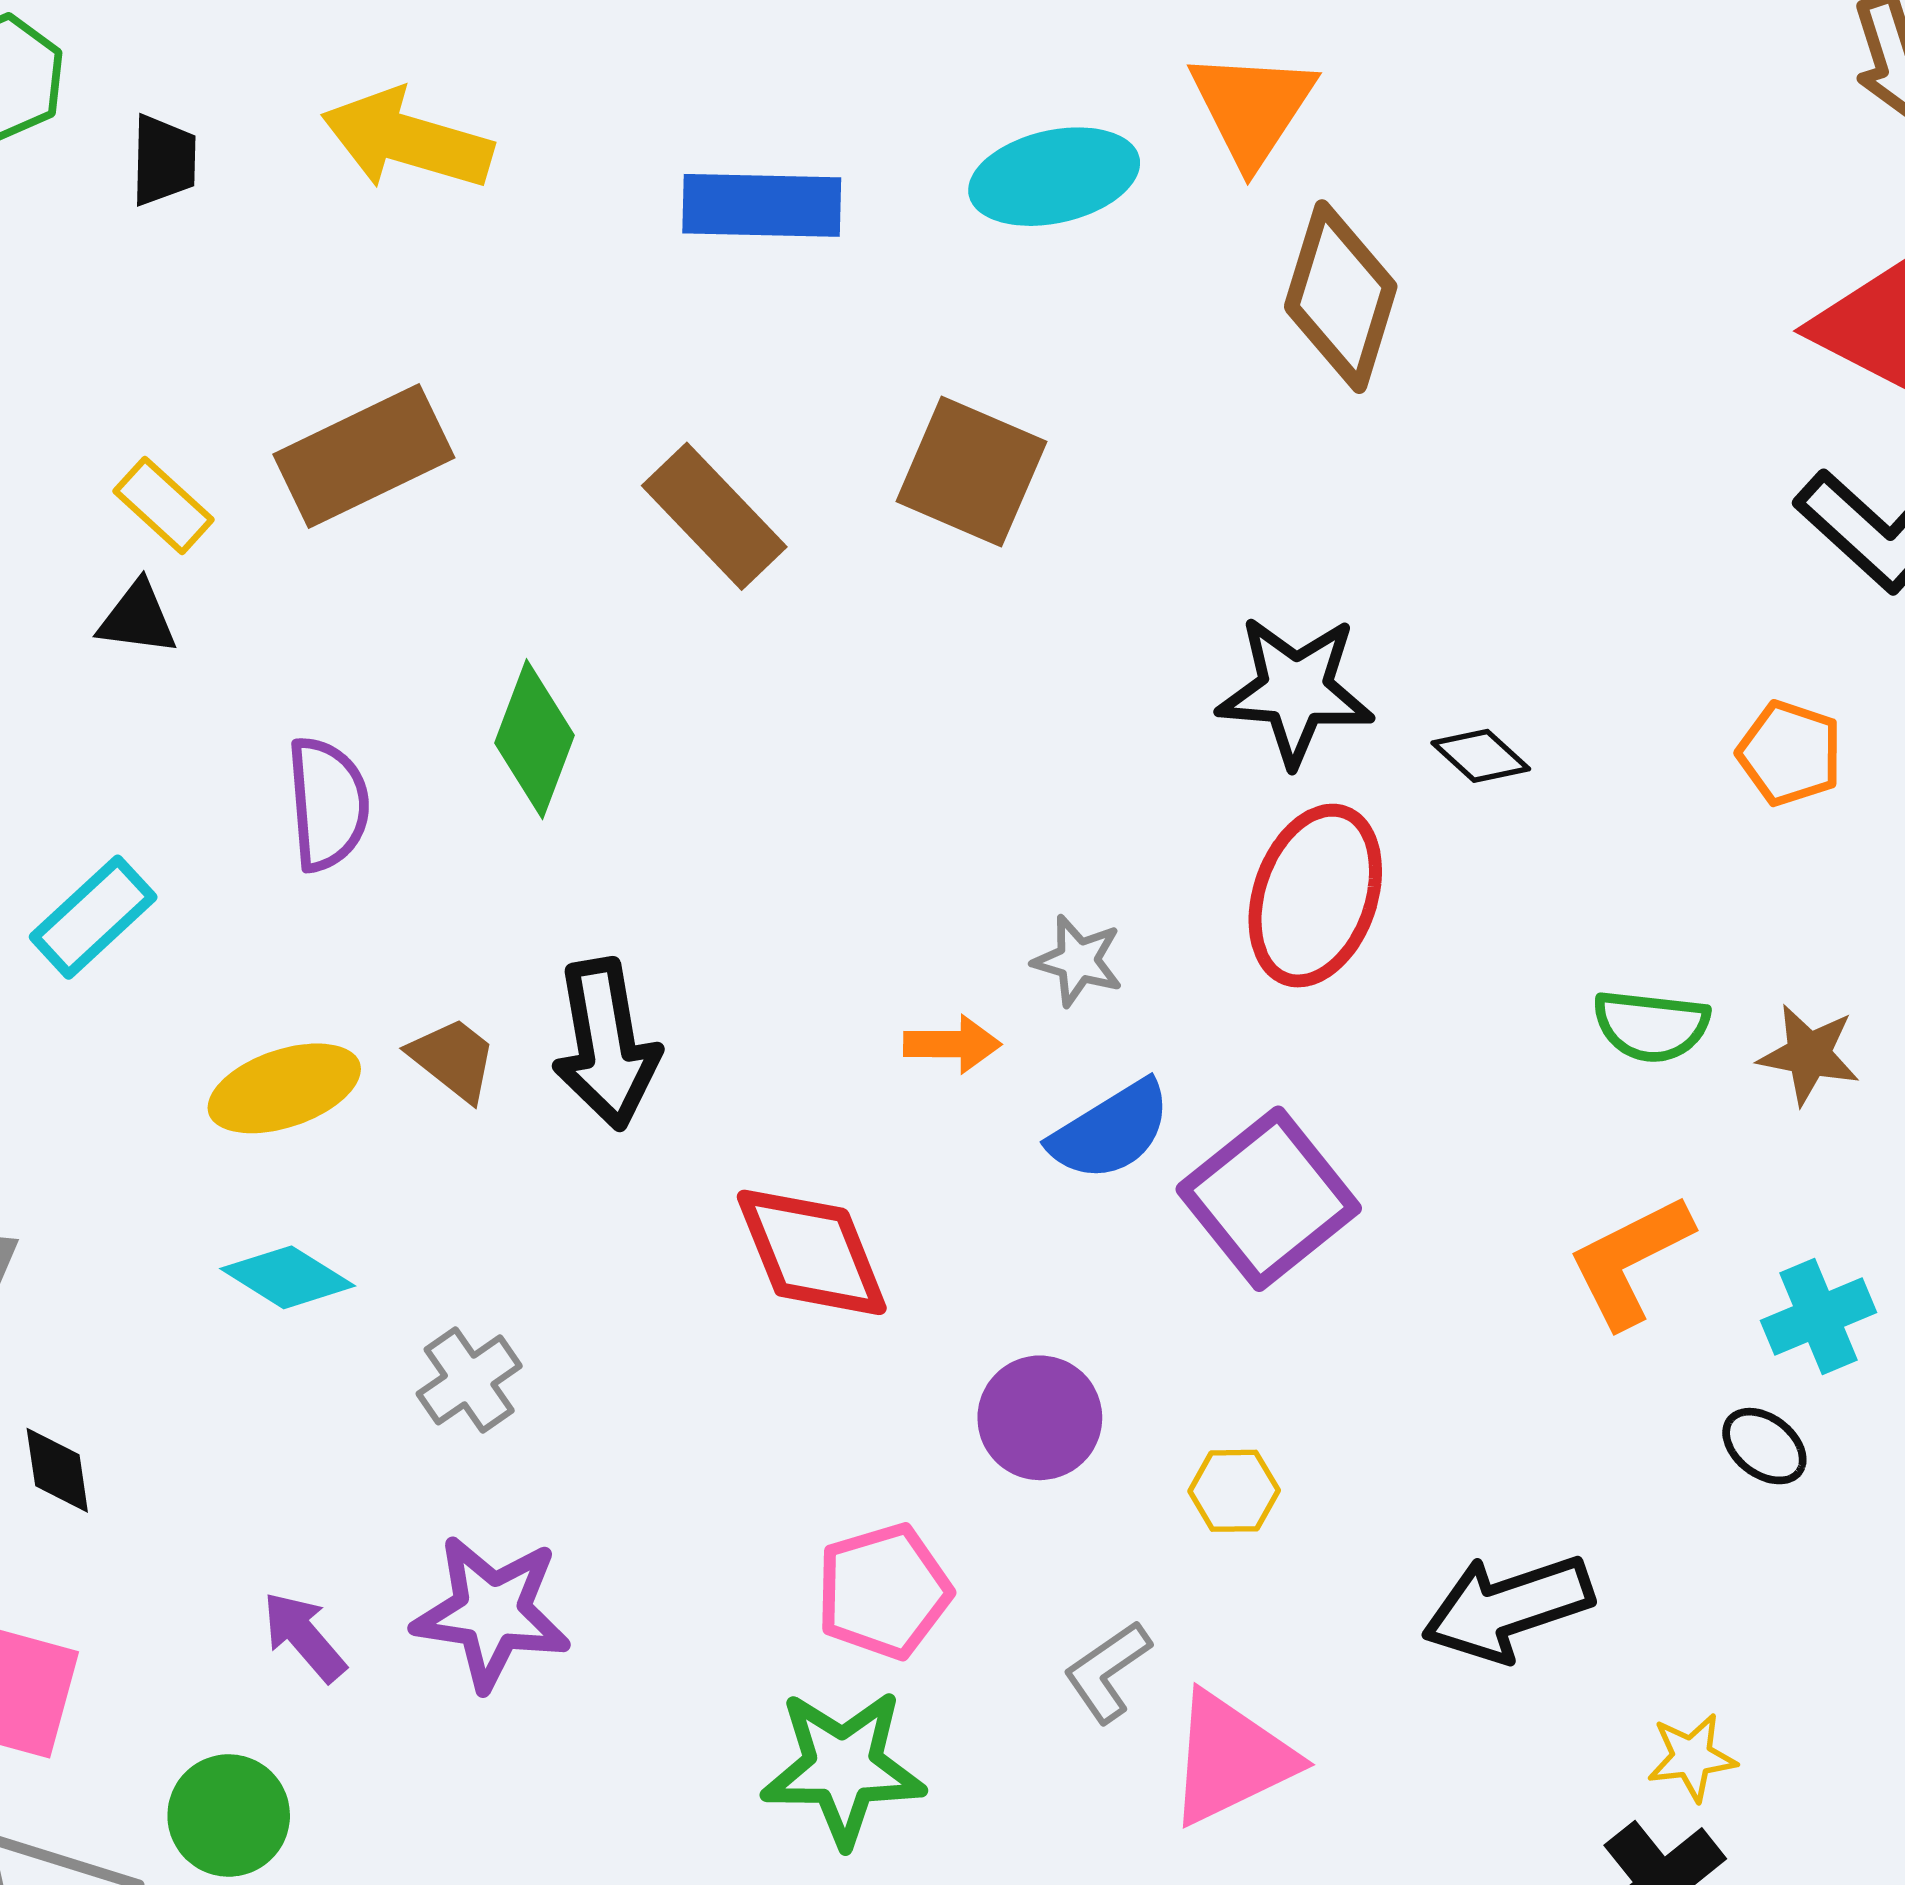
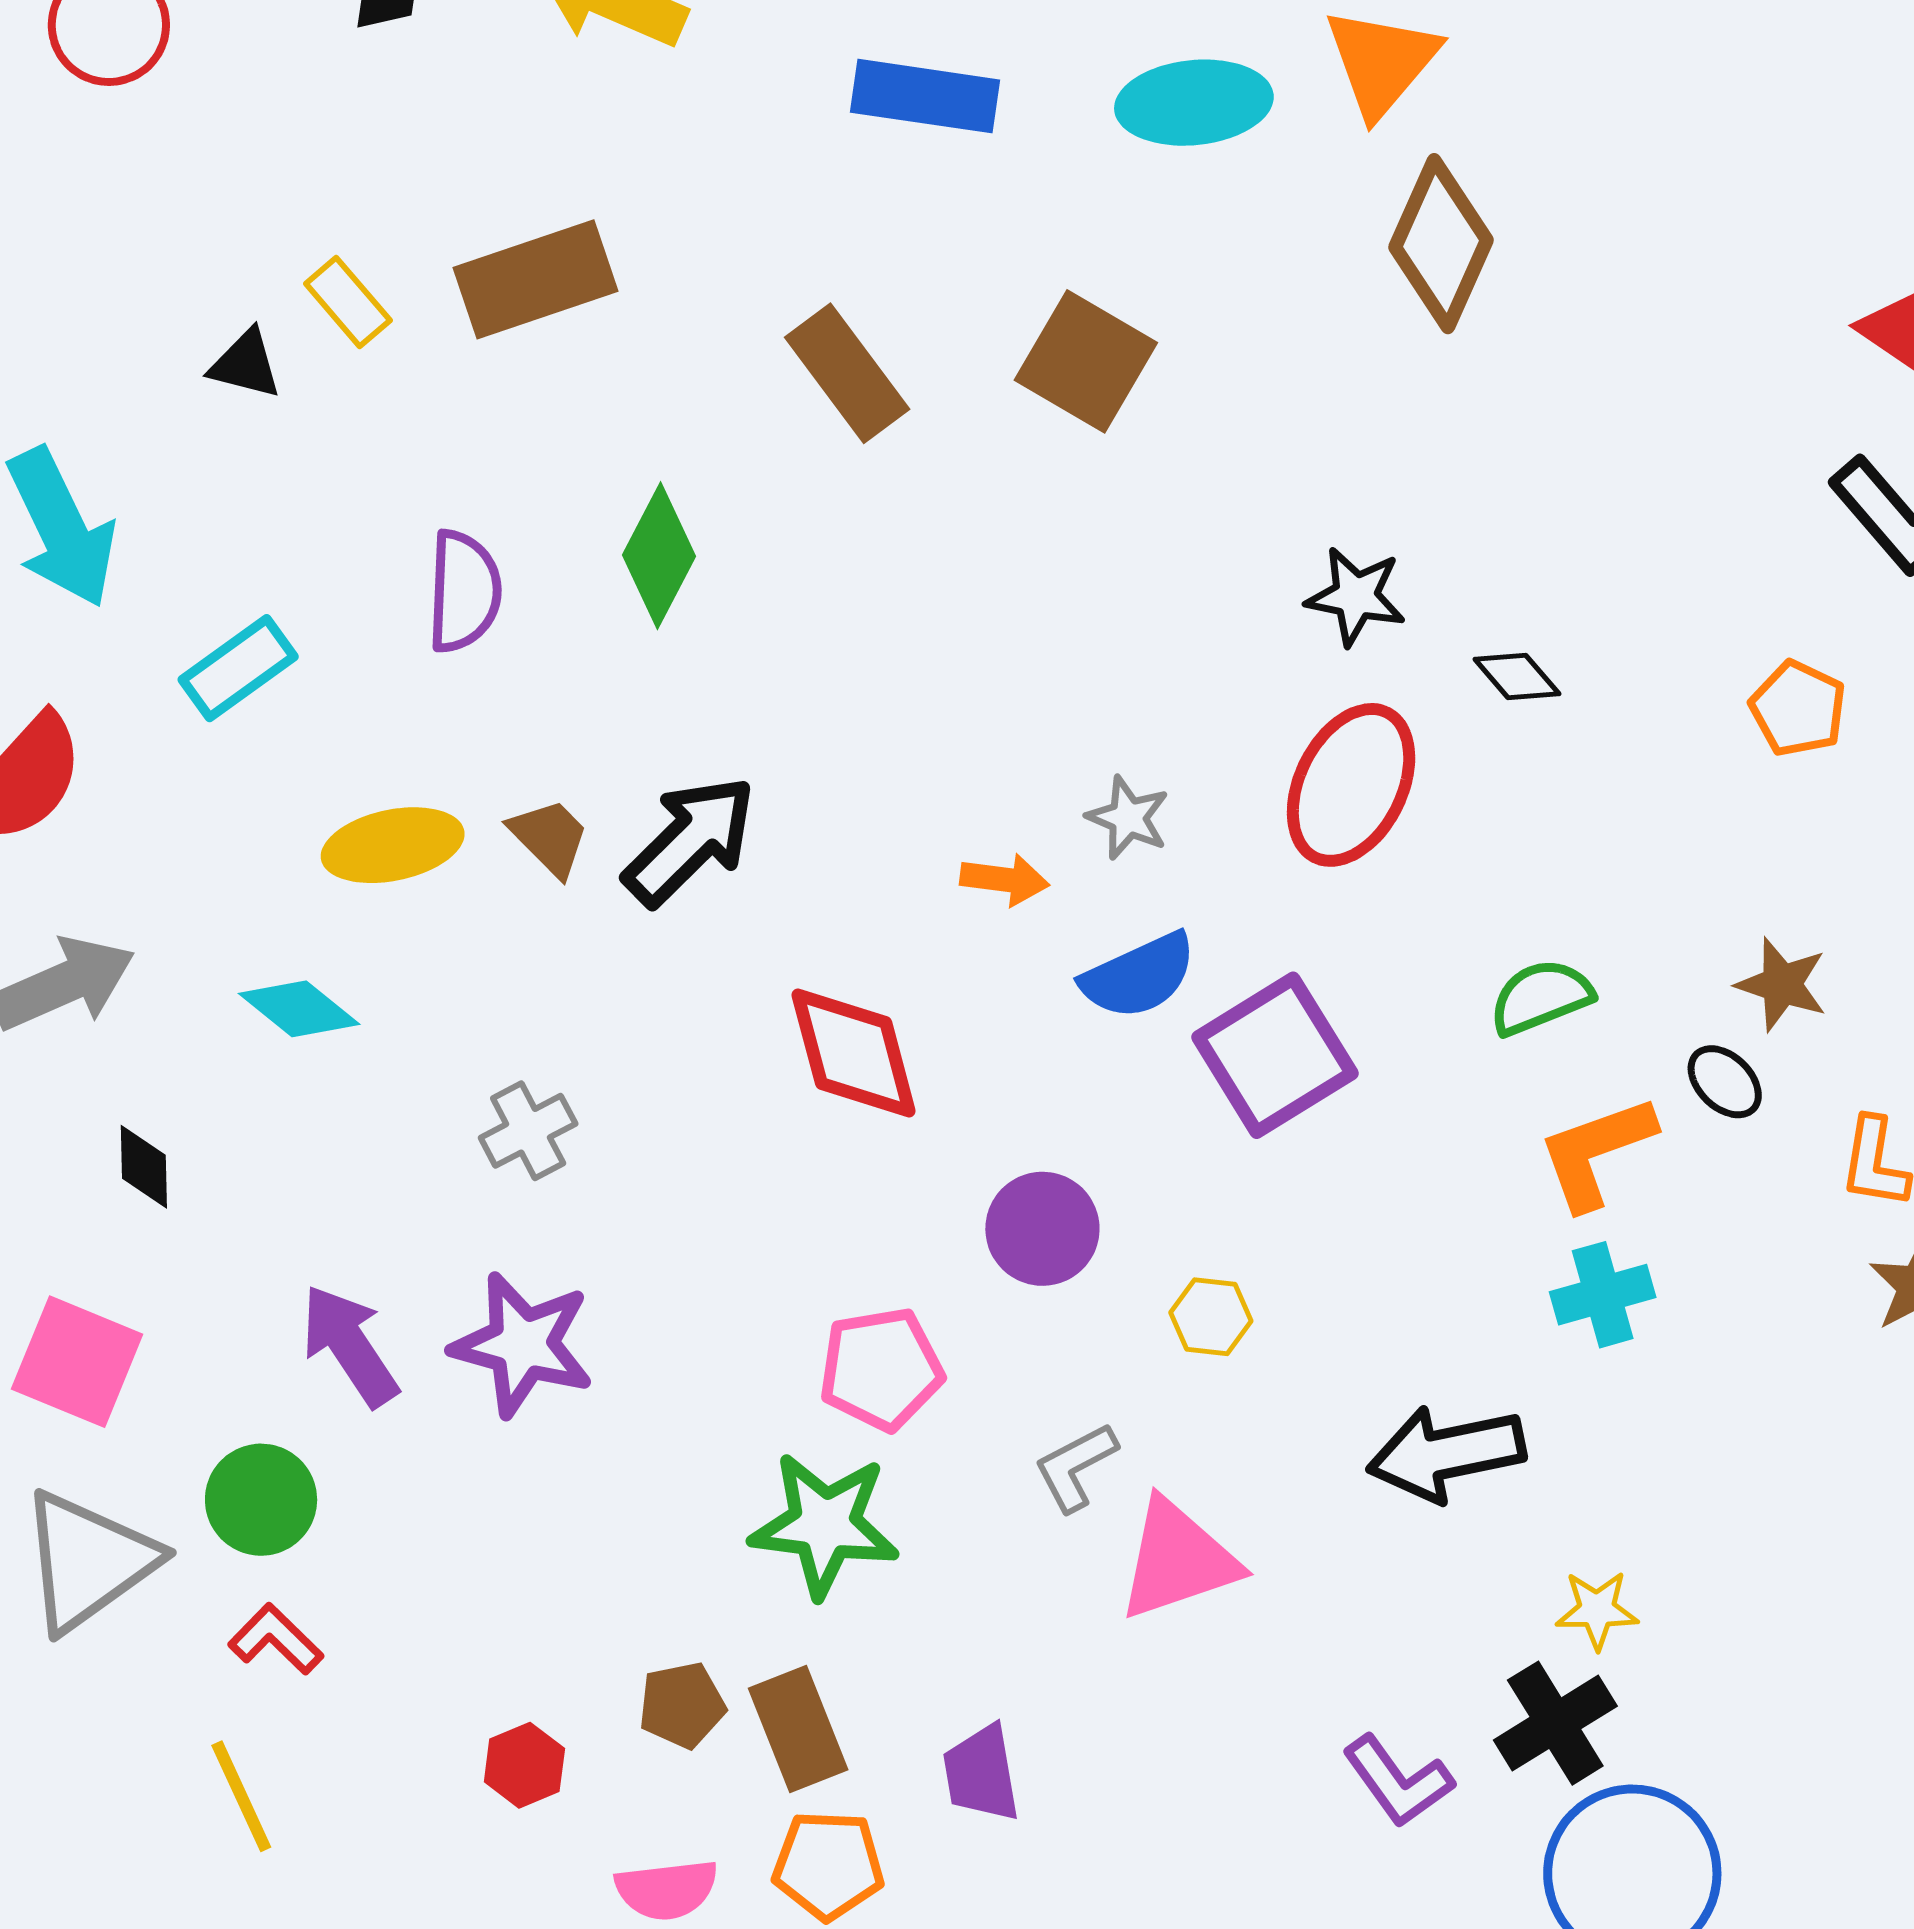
black triangle: (138, 618) -> (246, 364), moved
black star: (1295, 690) -> (1356, 596), size x0.7
green semicircle: (1651, 1026) -> (1541, 997), moved, turned 145
black arrow: (606, 1044) -> (690, 841), turned -132
cyan diamond: (288, 1277) -> (299, 1009), moved
cyan cross: (1819, 1317) -> (1603, 1295), moved
black ellipse: (1764, 1446) -> (1725, 1082), moved
purple arrow: (304, 1637) -> (349, 1345), size x1.4

